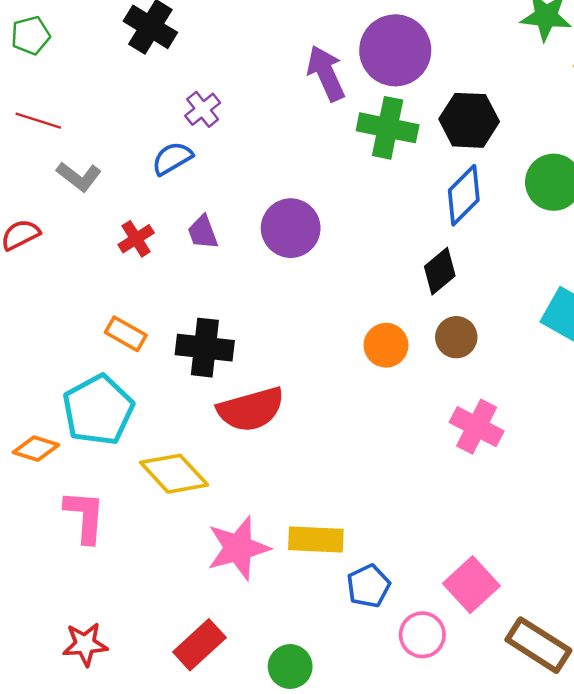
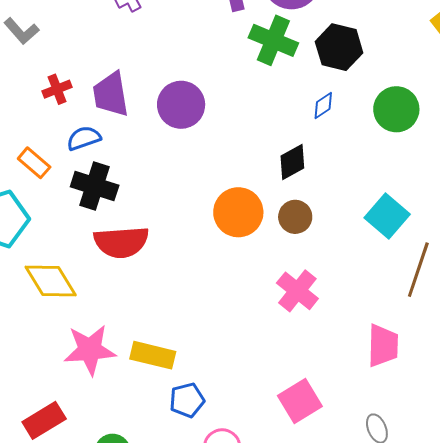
blue semicircle: (172, 158) -> (84, 138), moved
blue diamond: (464, 195) -> (323, 106), size x0.6
purple trapezoid: (203, 232) -> (111, 94), size x1.6
orange circle: (386, 345) -> (238, 212), size x1.4
pink square: (471, 585) -> (300, 401), moved

